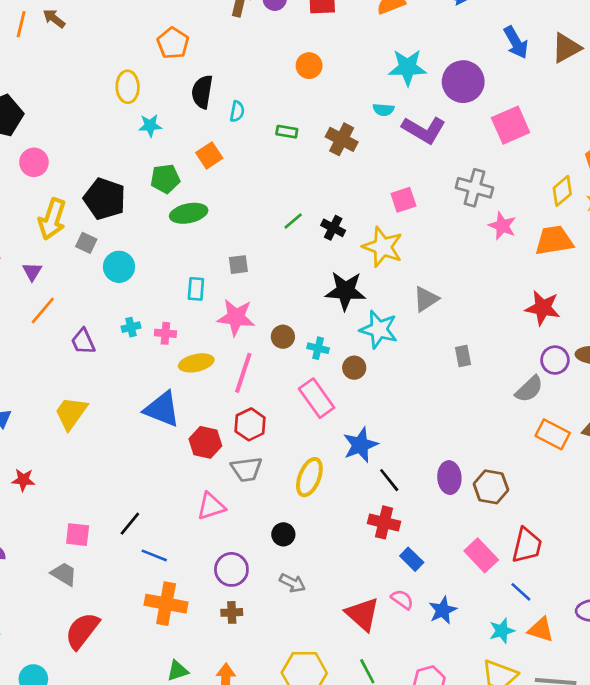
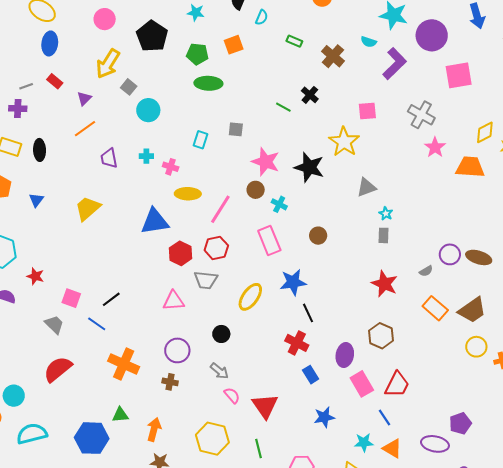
purple L-shape: (424, 130) -> (395, 64), turned -88
black pentagon: (105, 199) -> (152, 36), moved
green line: (293, 221) -> (283, 107), turned 56
black cross: (333, 228) -> (310, 95), moved
red star: (543, 308) -> (384, 284), moved
pink star: (236, 317) -> (266, 162), moved
cyan star: (379, 329) -> (386, 214), moved, size x0.5
brown circle: (354, 368) -> (318, 236), moved
gray semicircle: (529, 389) -> (426, 271), size x0.6
blue triangle: (162, 409) -> (155, 221), turned -44
purple ellipse: (449, 478) -> (345, 355), moved
red star: (23, 480) -> (35, 276), moved
blue line: (154, 555) -> (97, 324), moved
pink semicircle: (402, 599) -> (232, 395), moved

